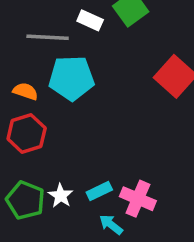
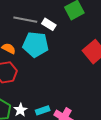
white rectangle: (90, 20) -> (49, 24), moved

